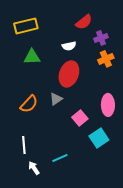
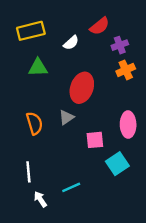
white semicircle: (69, 46) -> (71, 43), moved, turned -32
orange semicircle: (29, 104) -> (34, 123), turned -60
pink square: (80, 118) -> (95, 140), turned 35

